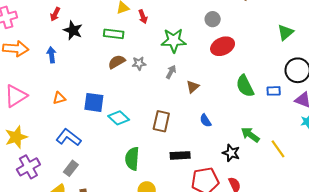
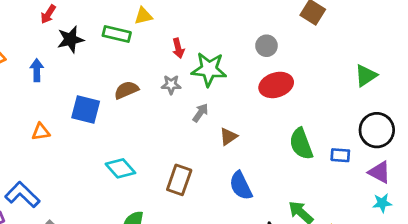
red arrow: (143, 17) -> (178, 48), moved
black star: (73, 30) -> (70, 39), turned 30
green rectangle: (114, 34) -> (117, 34), moved
gray star: (139, 63) -> (171, 85), moved
blue square: (94, 102) -> (86, 110), moved
blue semicircle: (205, 121) -> (241, 186), size x1.5
blue L-shape: (69, 137) -> (22, 195), moved

